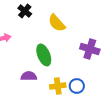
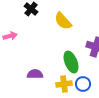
green ellipse: (44, 55) -> (71, 62), moved

